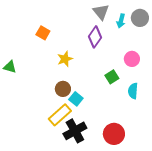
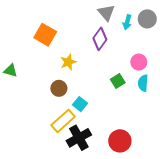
orange square: (43, 33) -> (45, 35), size x1.5
brown circle: (63, 89) -> (59, 88), moved
cyan semicircle: (133, 91) -> (143, 83), moved

